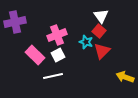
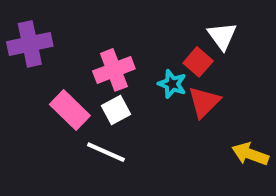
white triangle: (101, 16) -> (222, 36), moved
white line: (53, 76) -> (106, 152), turned 36

